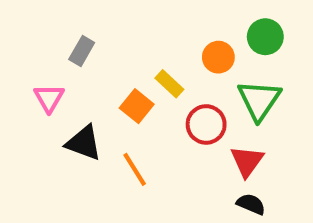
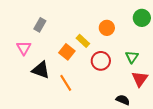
green circle: (265, 37) -> (142, 18), moved
green triangle: (259, 100) -> (132, 57), moved, size x0.6
red triangle: (247, 161) -> (140, 79), moved

